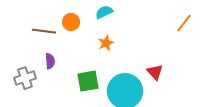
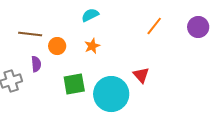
orange circle: (71, 22) -> (57, 46), moved
orange line: (184, 23) -> (154, 26), moved

